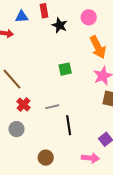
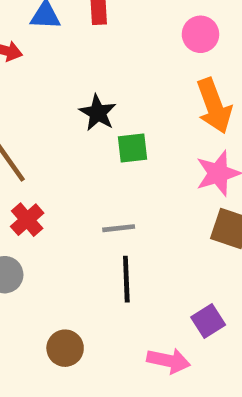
black star: (60, 25) -> (98, 113), moved
gray line: (52, 107) -> (119, 228), moved

